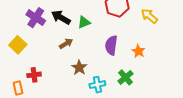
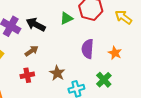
green triangle: (84, 22) -> (66, 18), moved
brown arrow: (66, 44) -> (32, 51), moved
red cross: (34, 75) -> (27, 75), moved

